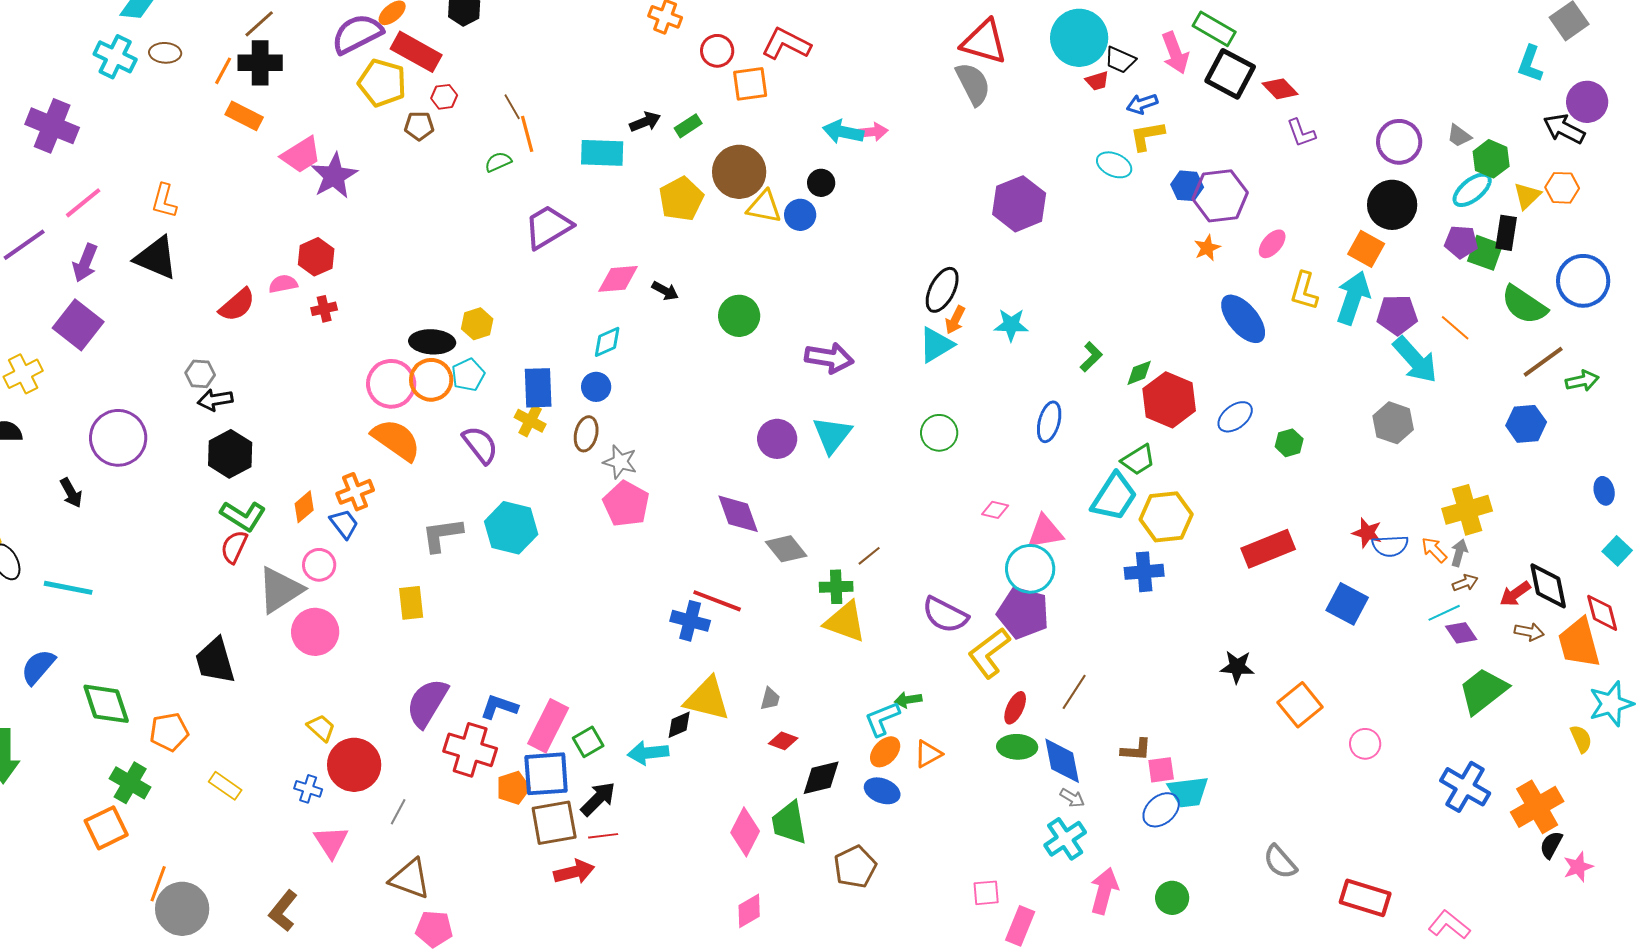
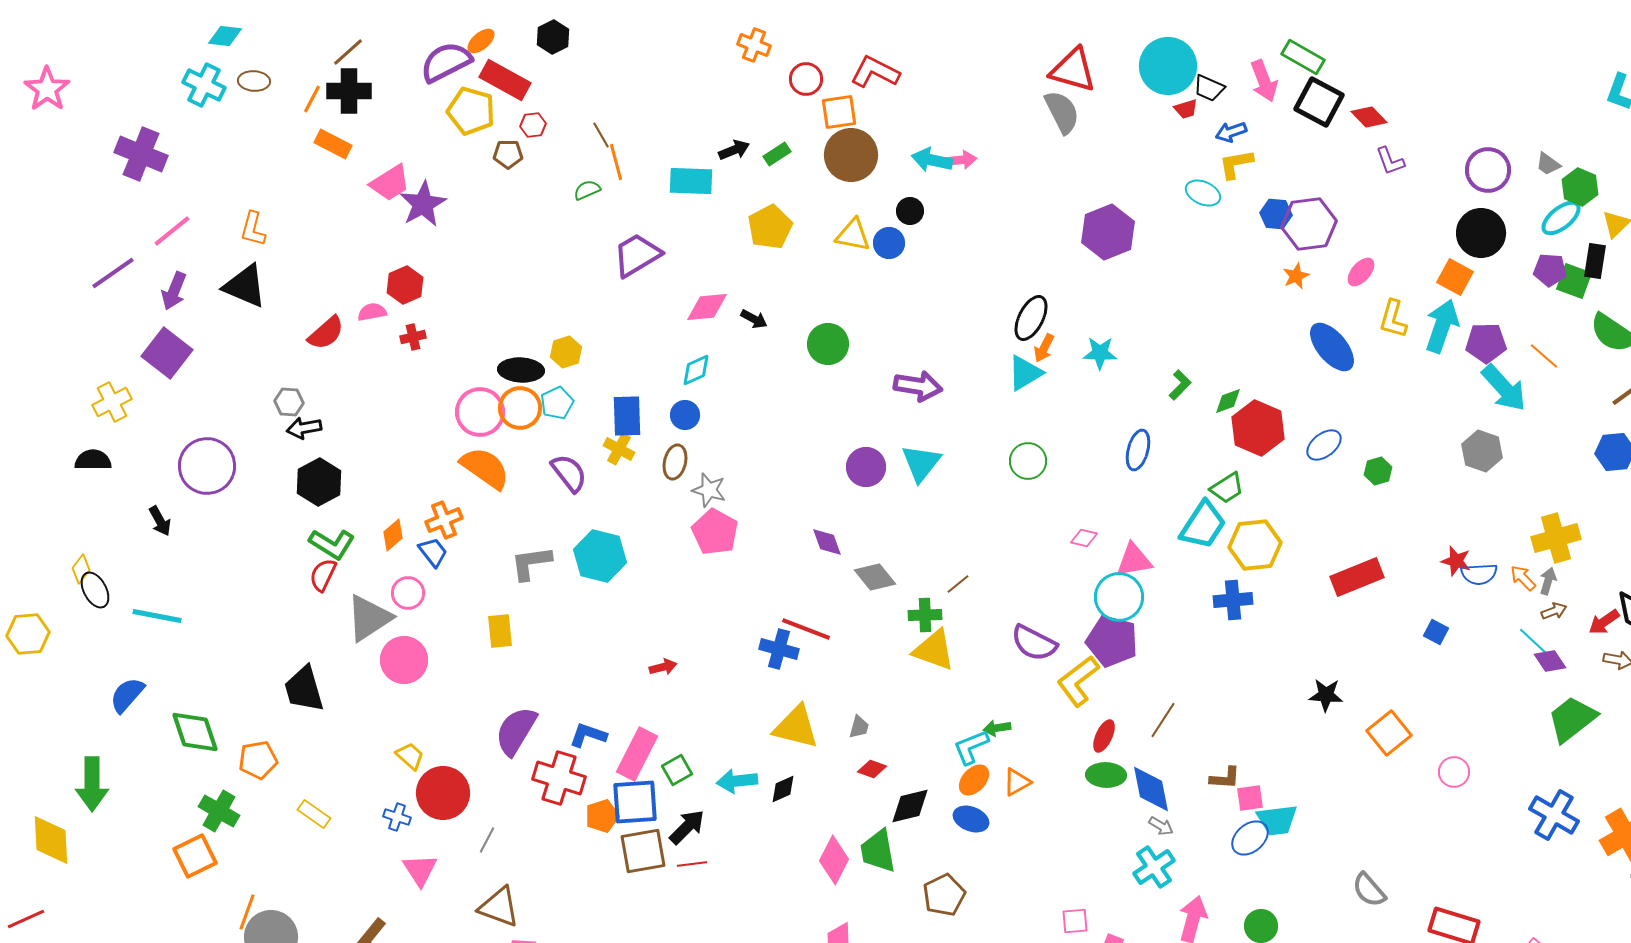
brown circle: (739, 172) -> (851, 155), moved
purple diamond: (738, 514) -> (827, 542), size x0.7
blue square: (1347, 604) -> (1436, 632), size x0.6
cyan line: (1444, 613) -> (1533, 641), turned 68
black diamond: (679, 725) -> (783, 789), moved
red arrow: (574, 872) -> (663, 667), moved, size x0.7

